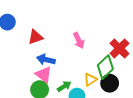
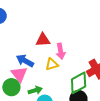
red triangle: (35, 37) -> (43, 40), moved
yellow triangle: (90, 80) -> (52, 64), moved

